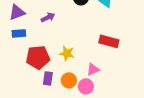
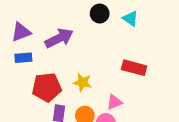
purple arrow: (48, 17) -> (59, 38), size x1.6

